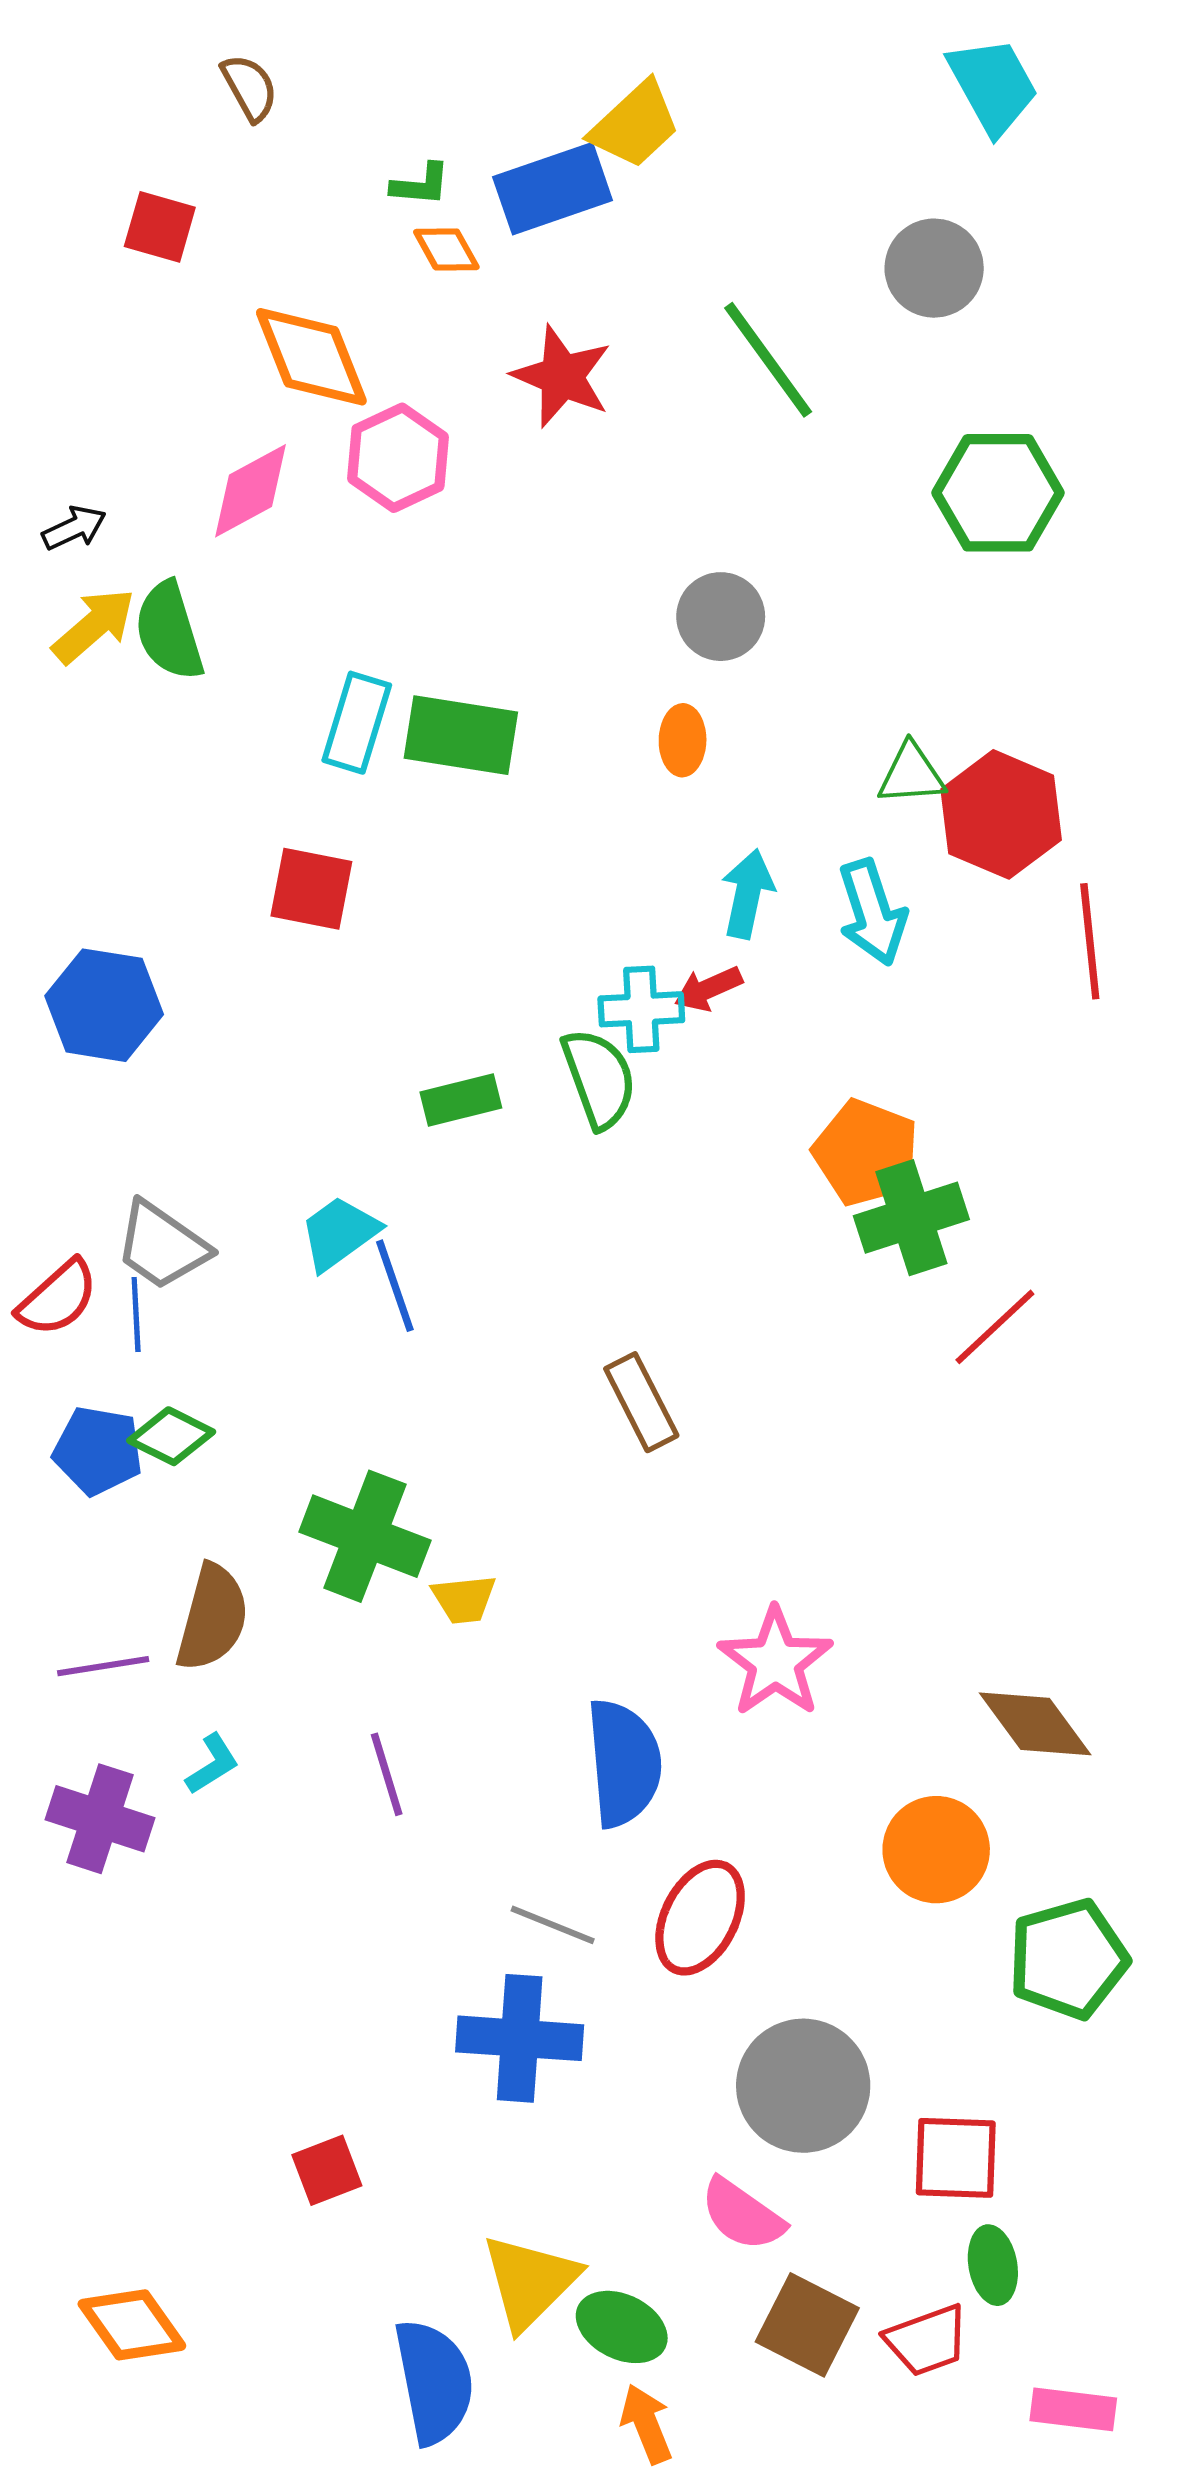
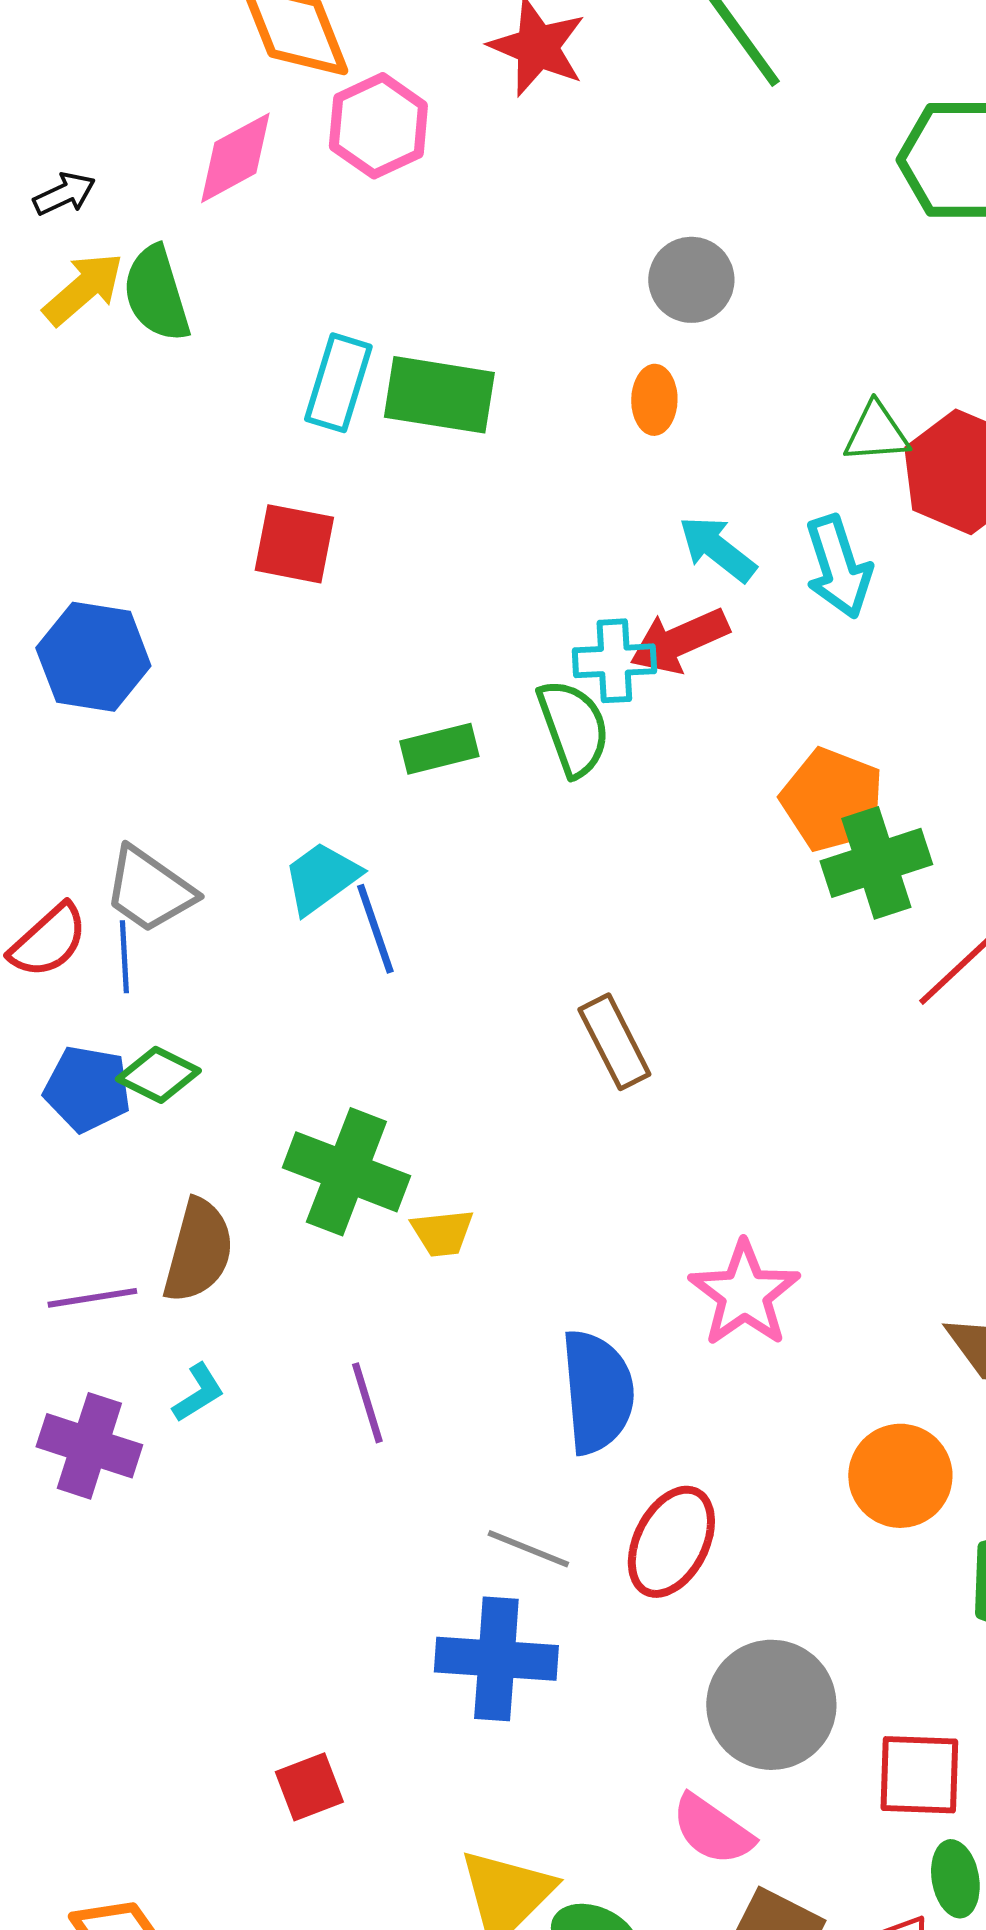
cyan arrow: (747, 894) -> (717, 549), turned -64
red arrow: (708, 989) -> (679, 641), size x1.5

